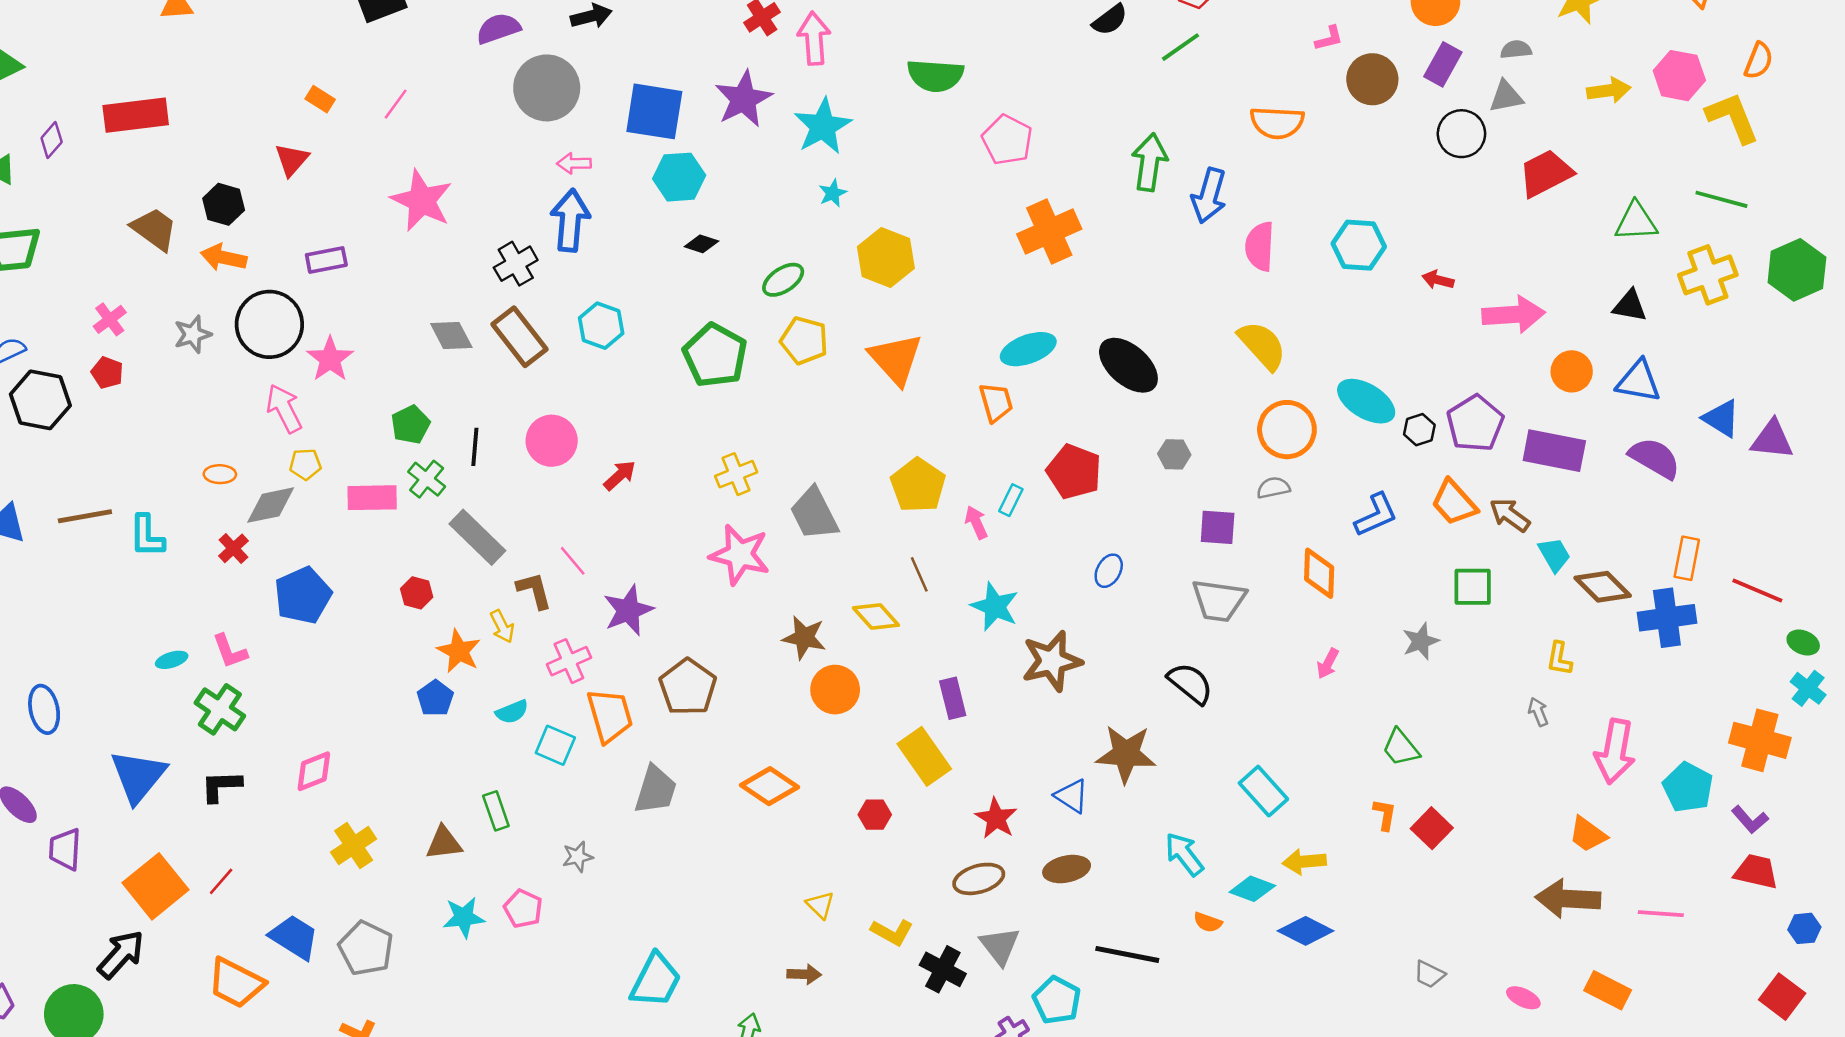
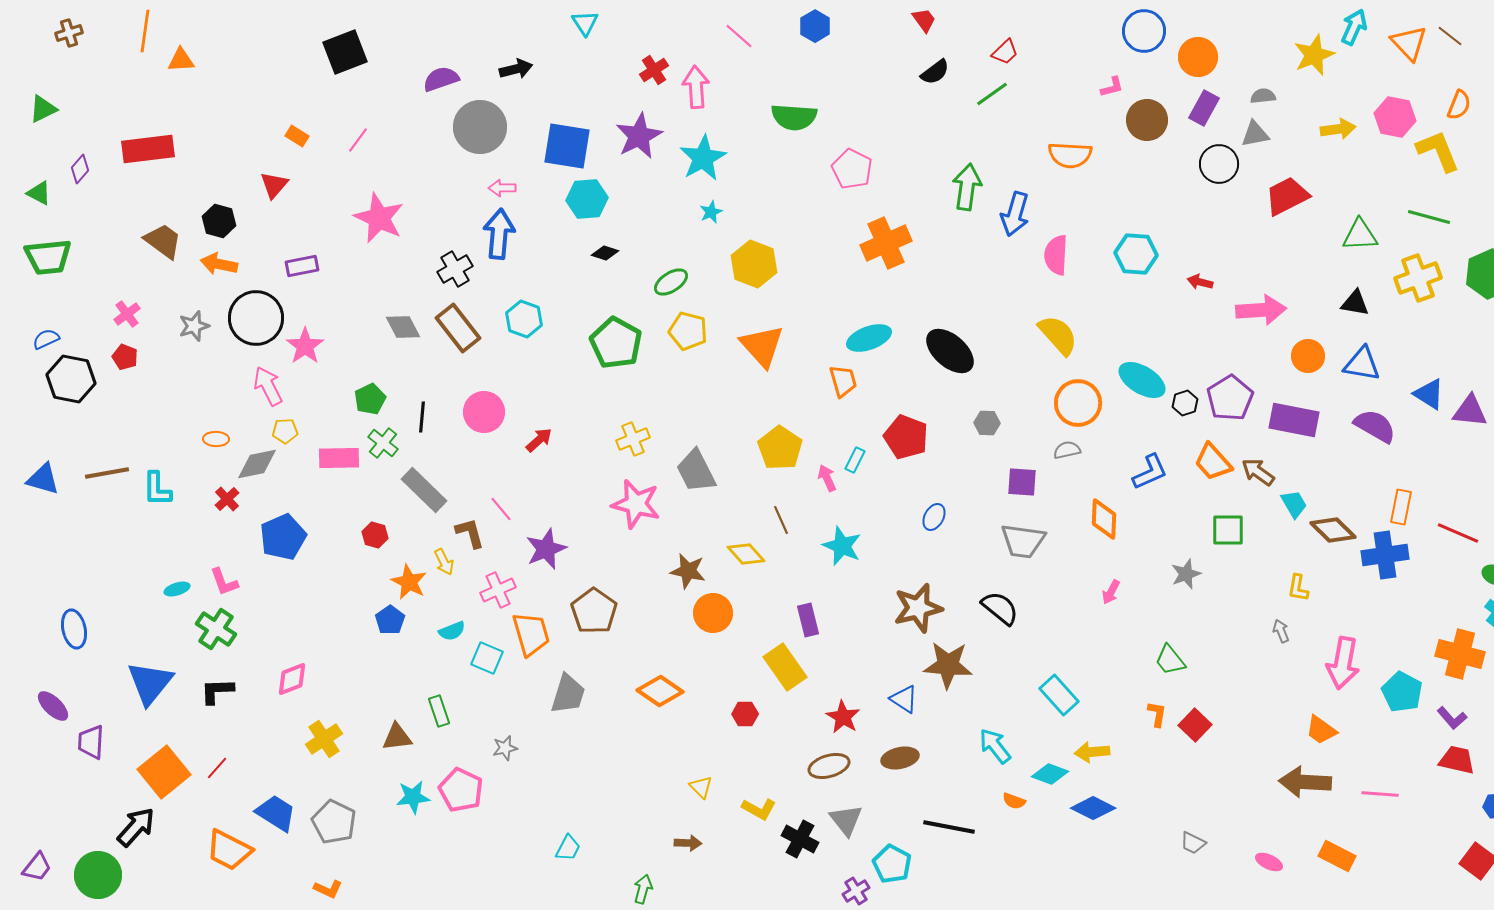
brown star: (1052, 661) -> (918, 608), moved
pink pentagon: (523, 909) -> (461, 790), size x1.4
cyan trapezoid: (656, 980) -> (568, 848), size x0.6

